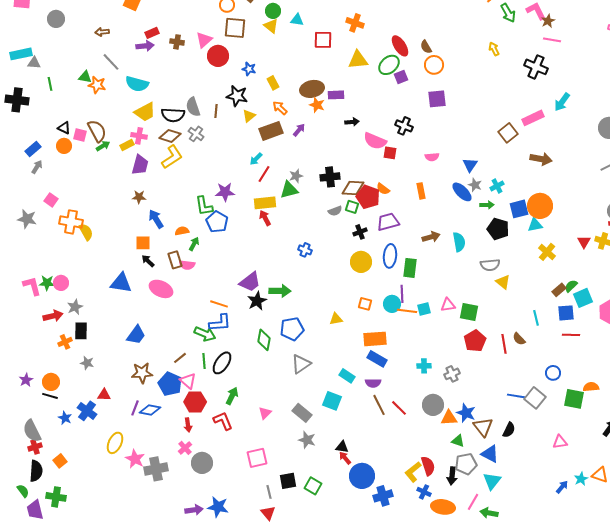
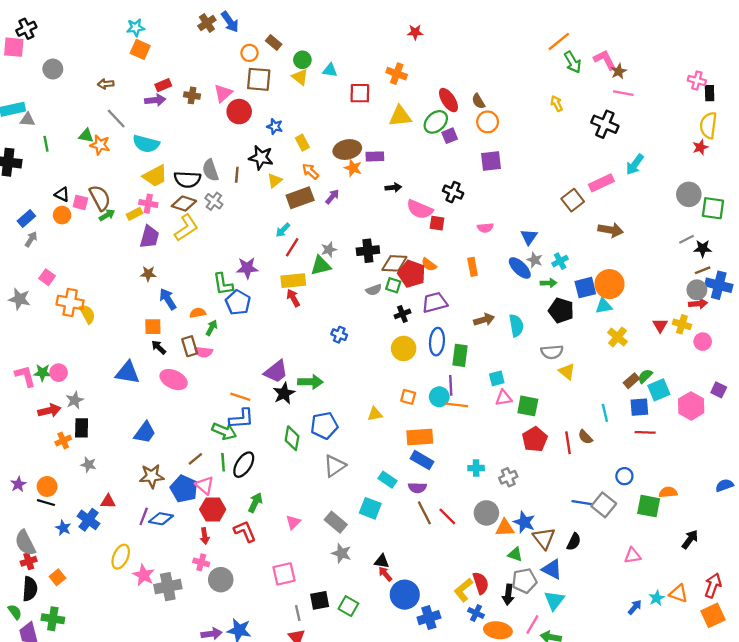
cyan square: (424, 309) -> (497, 378), moved
pink cross: (185, 448) -> (201, 562), turned -32

